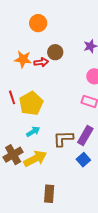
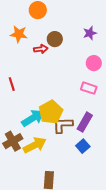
orange star: (23, 59) -> (19, 34), moved
yellow pentagon: (31, 103) -> (51, 112), moved
cyan arrow: (33, 132) -> (33, 118), size x1.6

